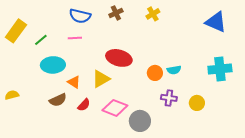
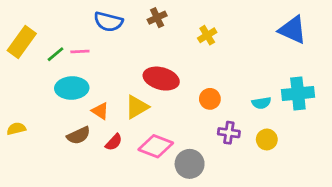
yellow cross: (153, 14) -> (207, 35), moved
pink line: (75, 38) -> (80, 51), moved
cyan semicircle: (174, 70) -> (261, 103), moved

